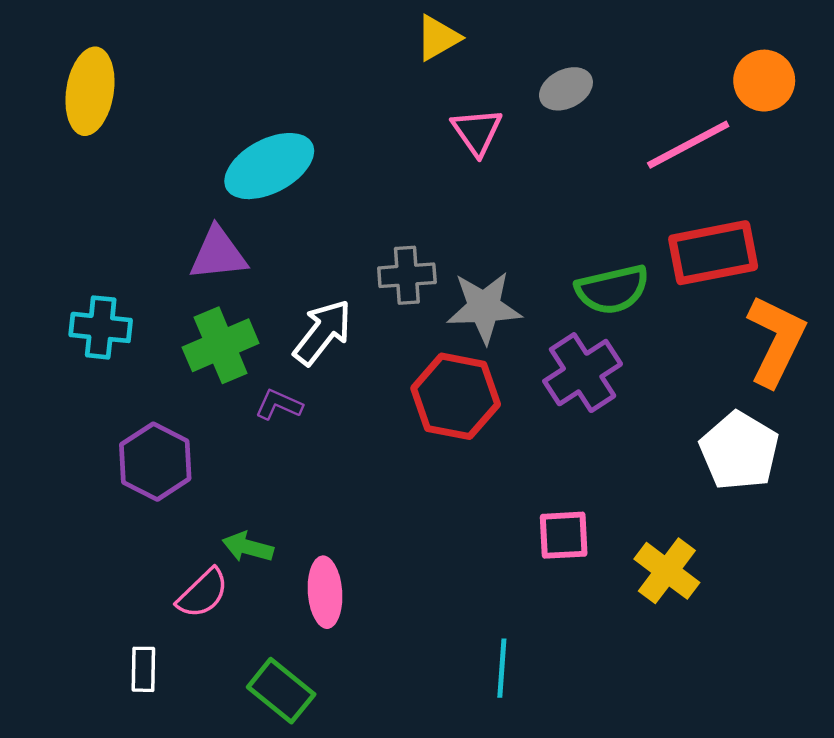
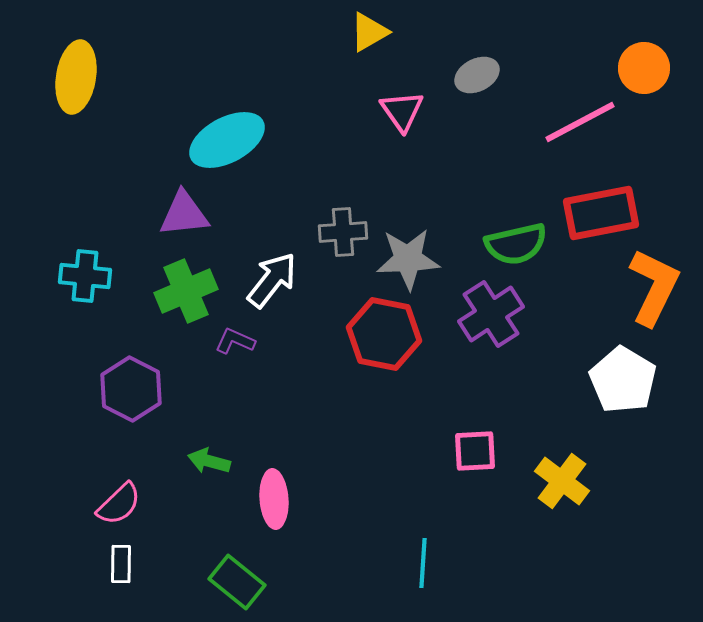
pink semicircle: (203, 593) -> (119, 504), moved

